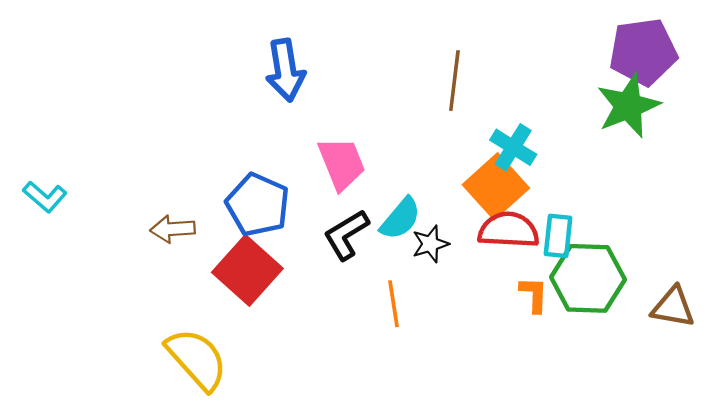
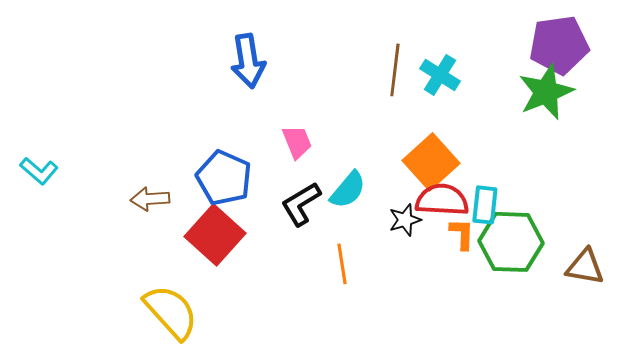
cyan cross: (513, 147) -> (440, 75), moved
pink trapezoid: (342, 163) -> (297, 142), size x0.7
black star: (430, 244) -> (405, 220), moved
orange L-shape: (534, 295) -> (462, 234), moved

